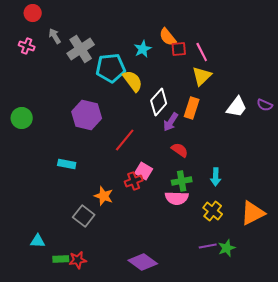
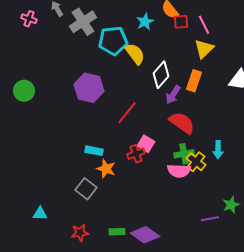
red semicircle: (180, 150) -> (182, 123), size x1.5
cyan rectangle: (67, 164) -> (94, 151), moved
yellow cross: (213, 211) -> (196, 162), moved
green star: (227, 248) -> (231, 205), moved
green rectangle: (61, 259) -> (117, 232), moved

